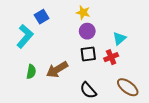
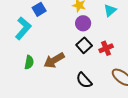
cyan triangle: (119, 38) -> (110, 10), moved
black square: (88, 54) -> (84, 45), turned -35

